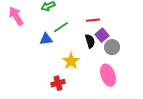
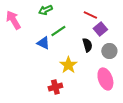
red line: (93, 20) -> (90, 15), moved, turned 32
purple square: (102, 35) -> (100, 29), moved
blue triangle: (46, 39) -> (43, 43), turned 32

